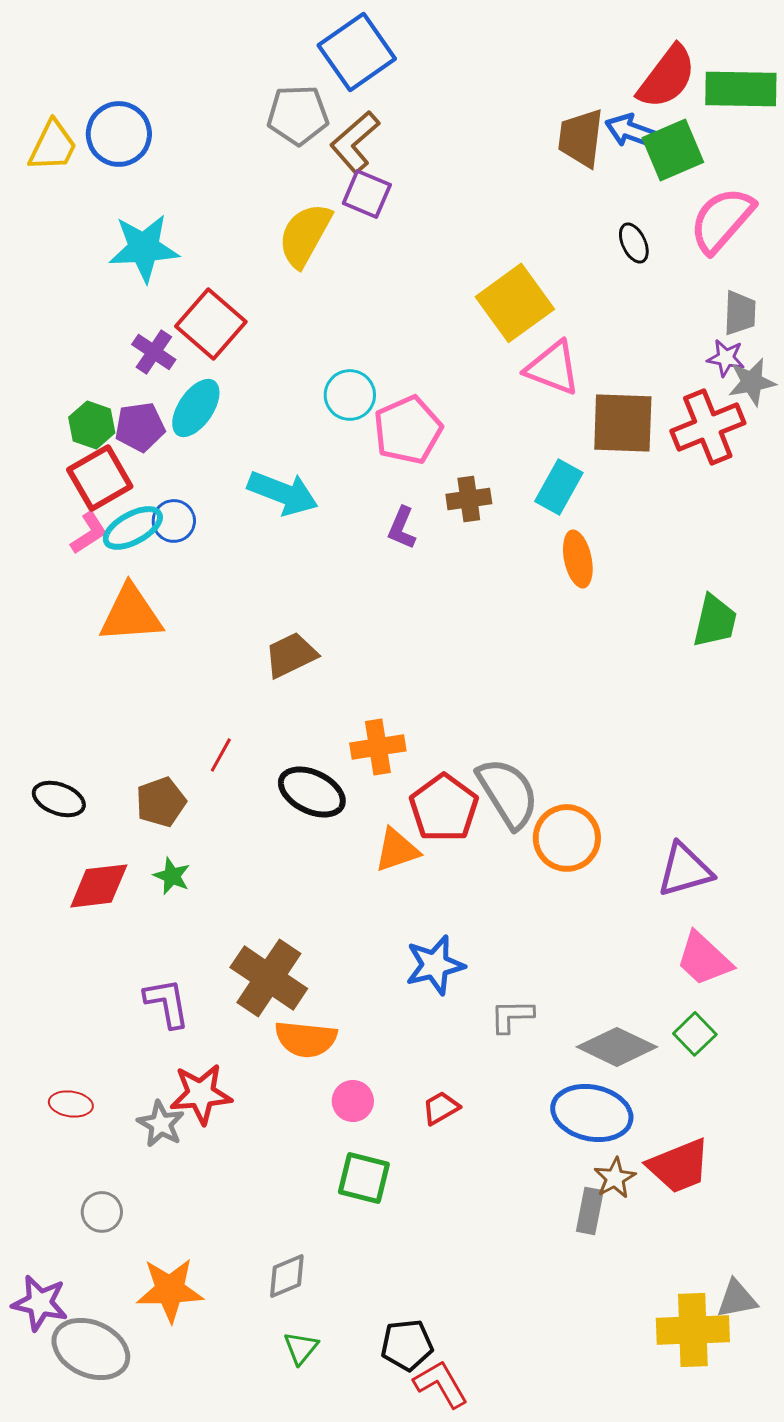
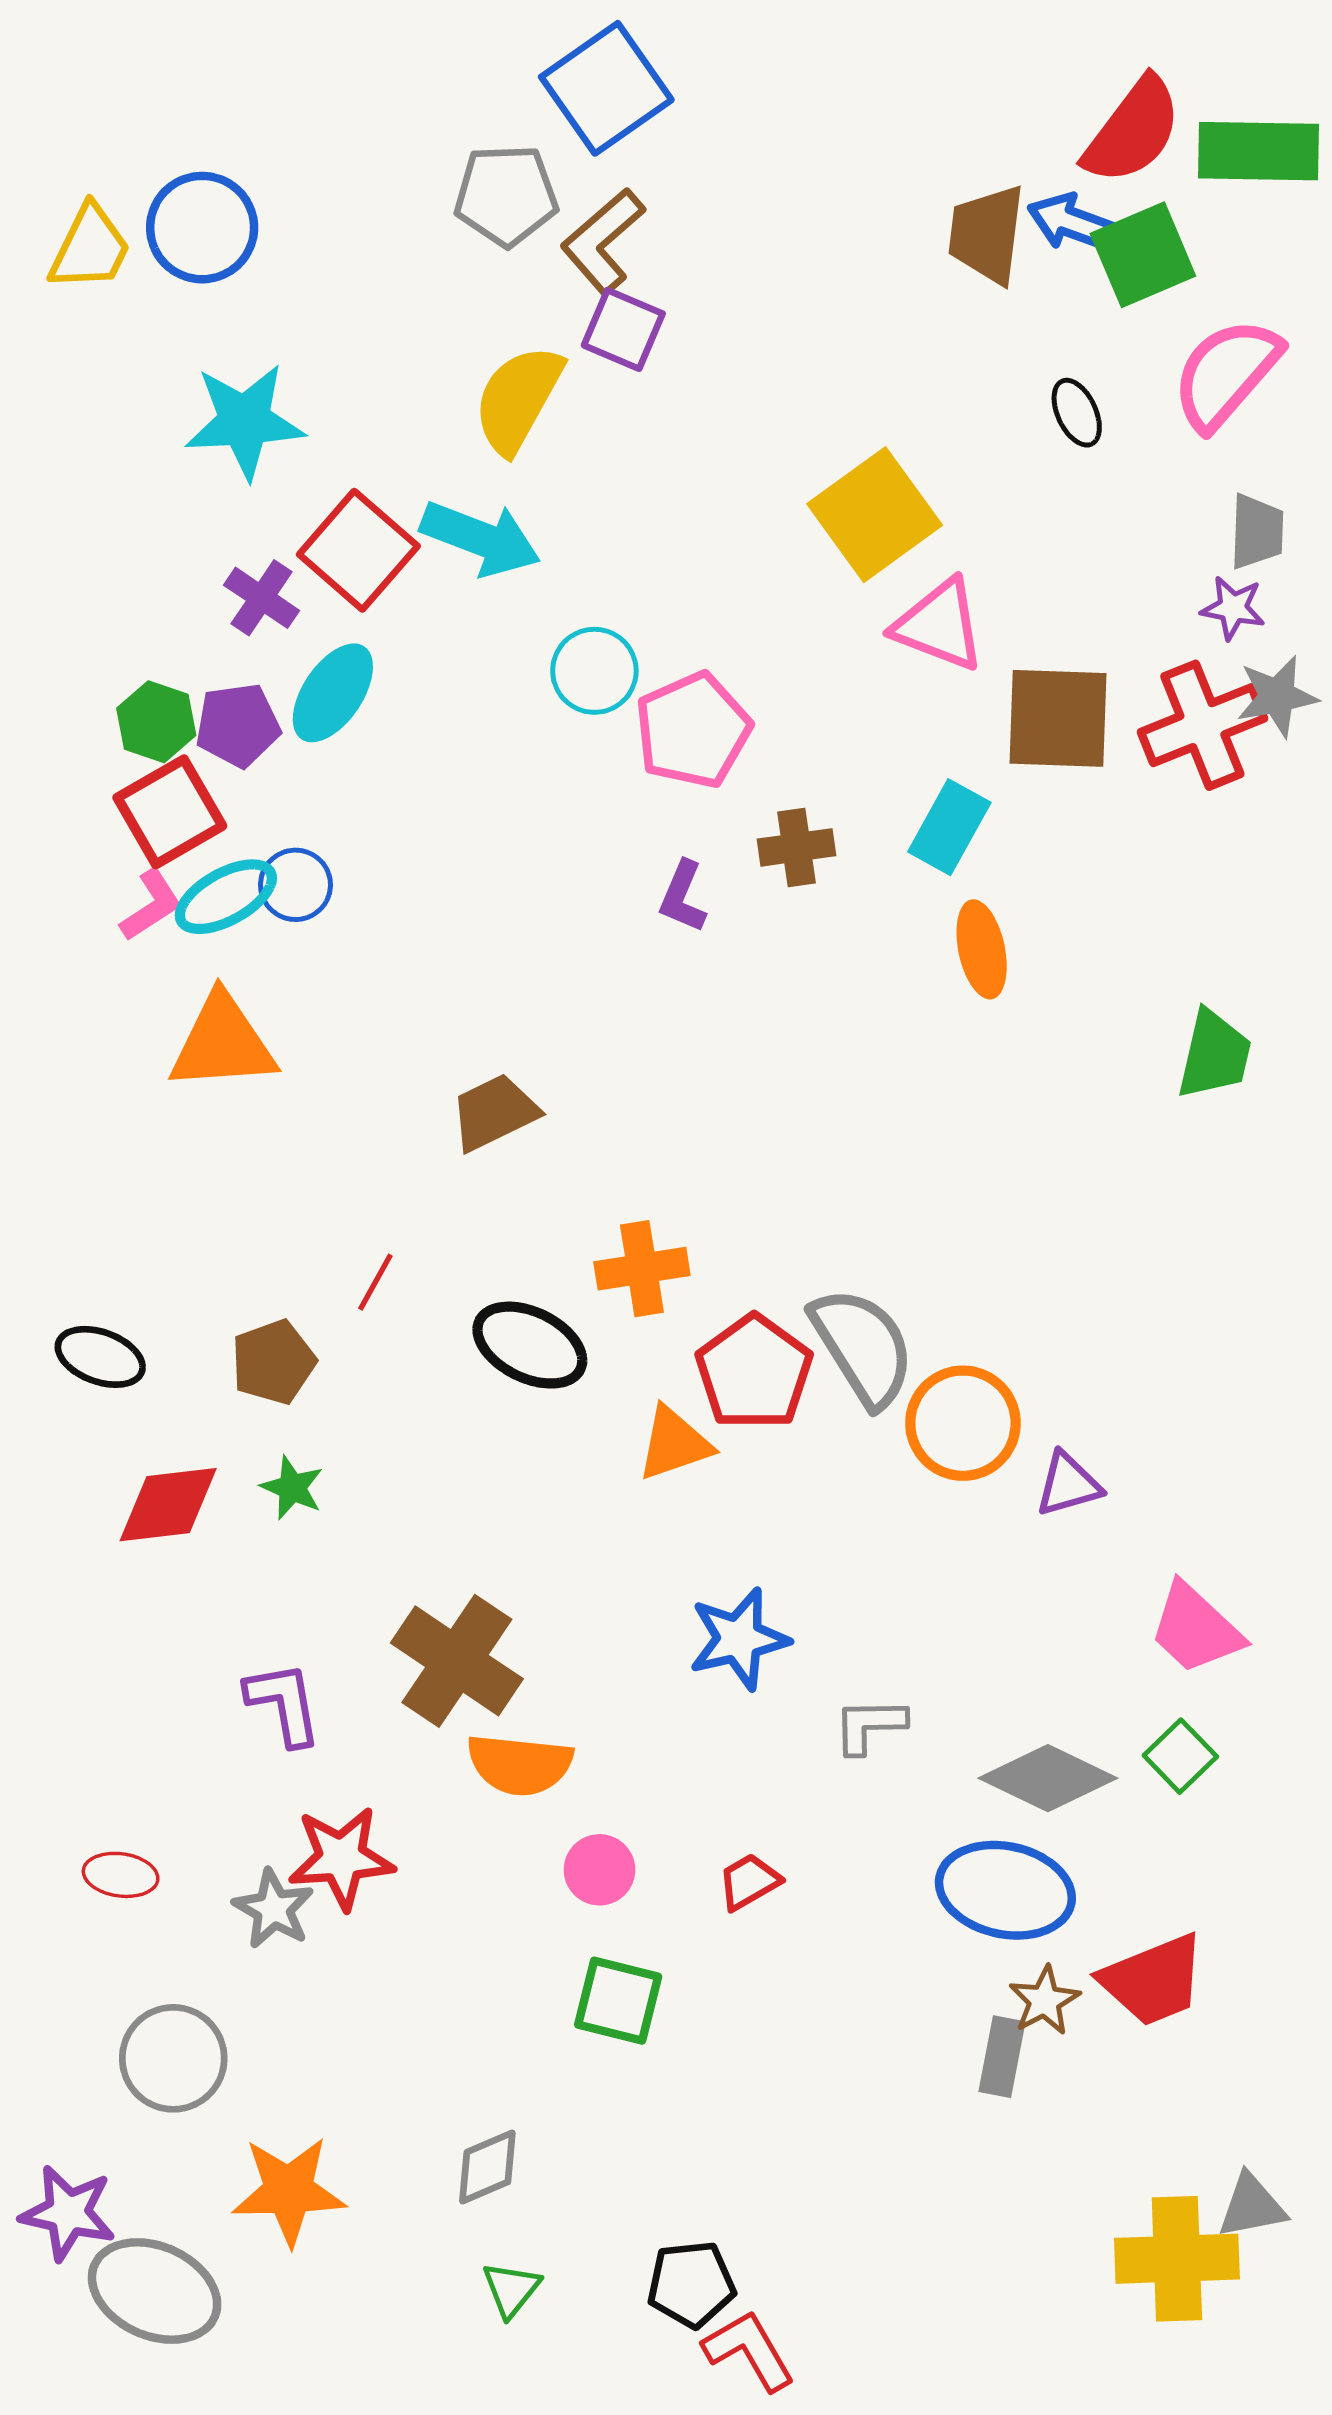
gray star: (752, 382) -> (1277, 696), moved
cyan arrow: (283, 493) -> (481, 538), moved
purple triangle: (685, 870) -> (1068, 1484), moved, size x0.7
gray circle: (102, 1212) -> (173, 2058), size x1.5

